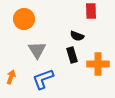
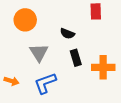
black semicircle: (77, 36) -> (67, 34), moved
orange arrow: (11, 77) -> (11, 81), turned 88

